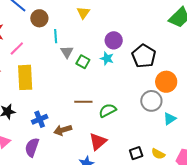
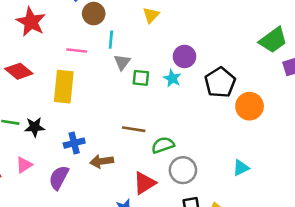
pink line: (17, 49) -> (77, 50), moved, turned 42
green square: (83, 62) -> (141, 78), turned -32
orange circle: (166, 82) -> (250, 106), moved
gray circle: (151, 101) -> (183, 170), moved

